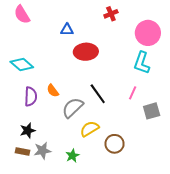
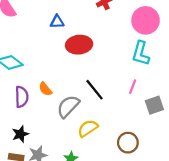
brown circle: (115, 144) -> (128, 143), moved

